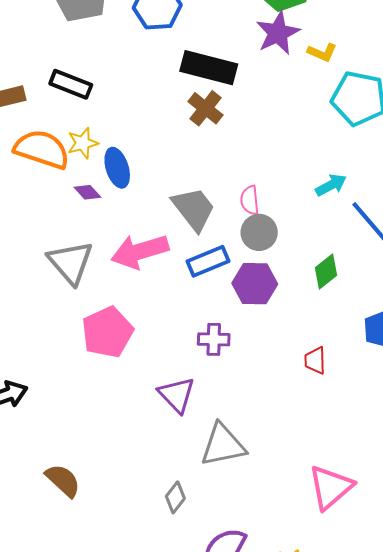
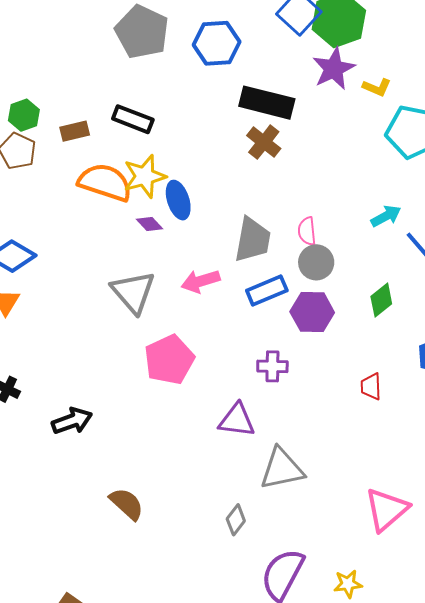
yellow star: (83, 143) -> (145, 176), size x1.4
gray trapezoid: (194, 209) -> (253, 240), turned 48
pink arrow: (140, 251) -> (201, 281), size x0.7
purple triangle: (177, 395) -> (237, 420), turned -39

